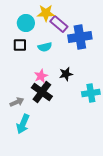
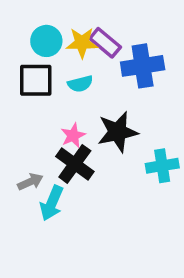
yellow star: (46, 13) -> (82, 43), moved
black square: (20, 45) -> (36, 80), size x1.5
black star: (66, 74) -> (118, 132), size x1.6
cyan arrow: (23, 124) -> (52, 203), moved

